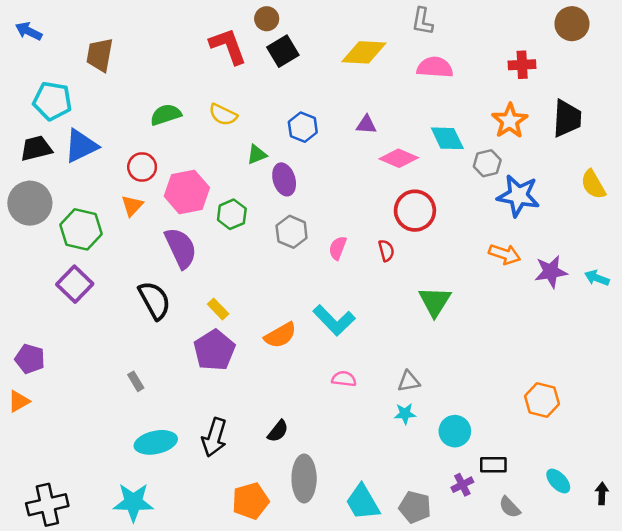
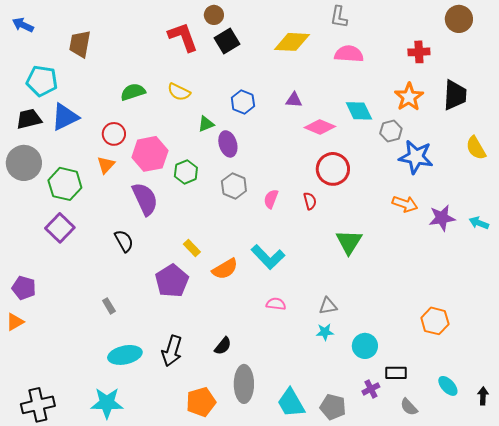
black semicircle: (155, 300) -> (124, 241), size x0.7
yellow rectangle: (218, 309) -> (192, 248), moved

